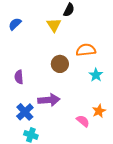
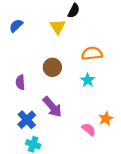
brown circle: (60, 64) -> (52, 67), moved
cyan star: (96, 75) -> (88, 80), moved
purple arrow: (49, 100) -> (52, 107), turned 55

